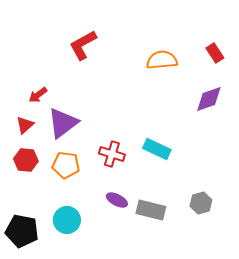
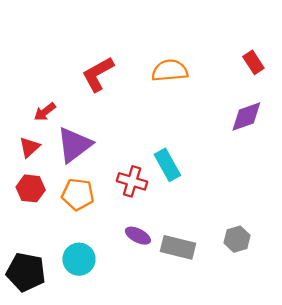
red L-shape: (83, 45) -> (98, 74), moved
orange semicircle: (162, 60) -> (170, 71), moved
cyan rectangle: (157, 149) -> (167, 165), moved, turned 36

